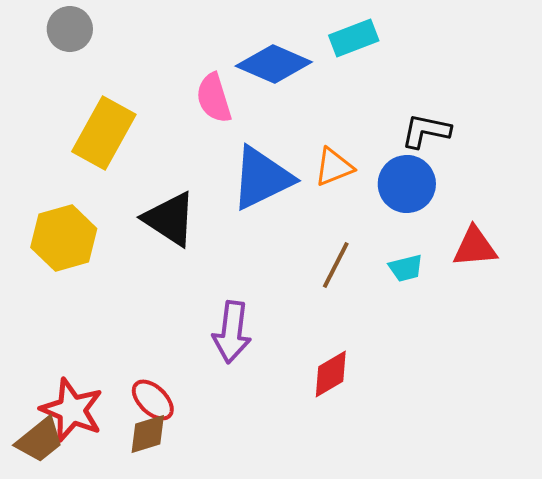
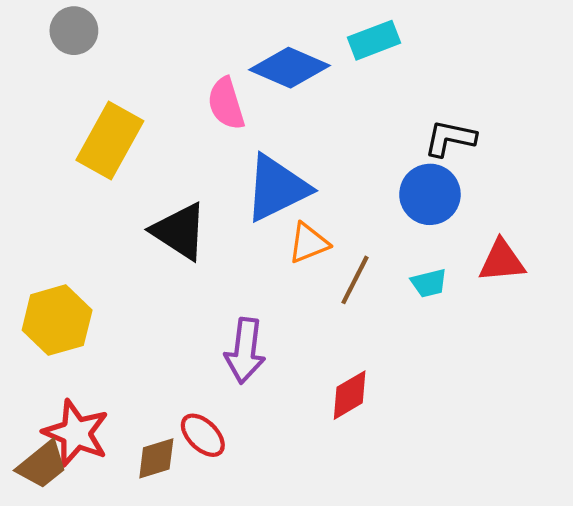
orange triangle: (334, 167) -> (308, 243), moved
yellow hexagon: (64, 238) -> (57, 320), moved
red ellipse: (153, 400) -> (203, 435), moved

